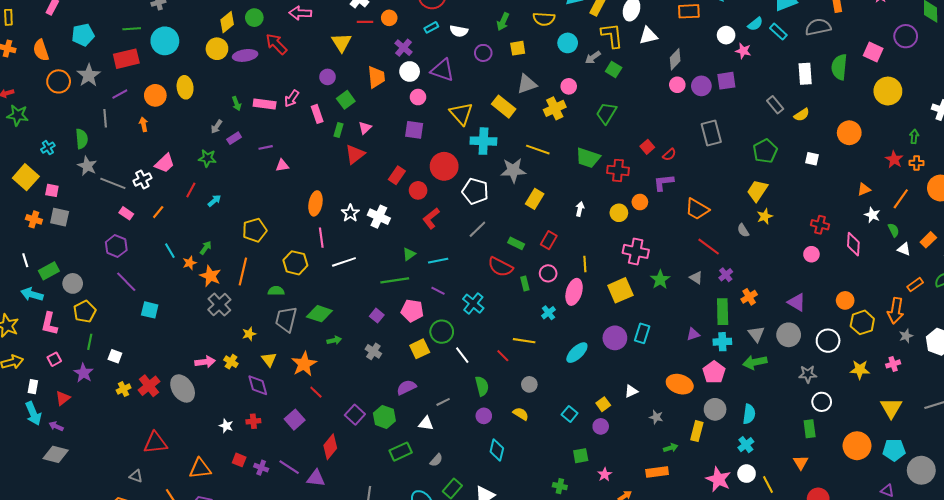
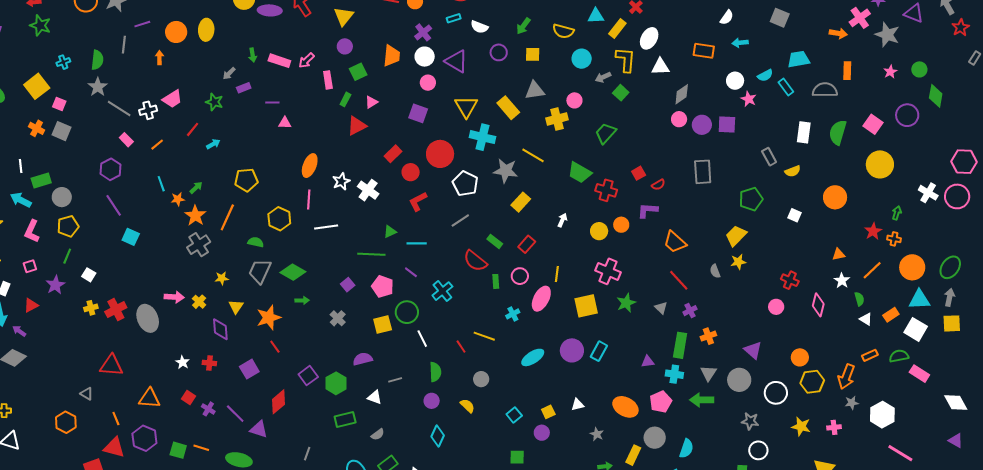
yellow triangle: (341, 42) -> (344, 16), moved

